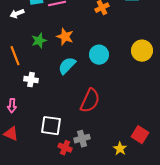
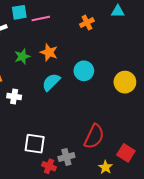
yellow circle: (142, 51) -> (125, 82), moved
red semicircle: (90, 101) -> (94, 136), moved

